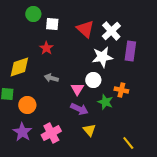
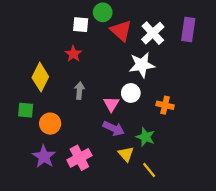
green circle: (33, 14) -> (103, 12), moved
purple rectangle: (130, 51) -> (188, 29), moved
yellow diamond: (19, 67) -> (40, 77), turned -45
gray arrow: (51, 78) -> (79, 91), turned 80
green star: (105, 102) -> (145, 137), moved
yellow line: (128, 143) -> (149, 170), moved

